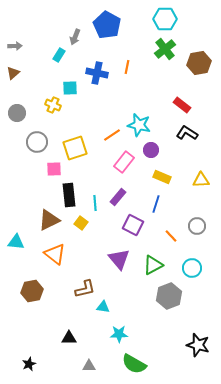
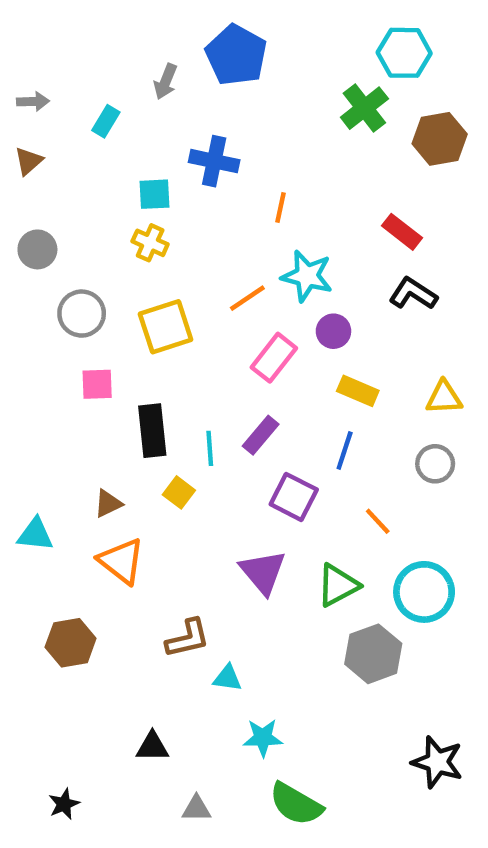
cyan hexagon: (165, 19) -> (404, 53), moved
cyan rectangle: (59, 55) -> (106, 121), moved
orange line: (127, 67) -> (280, 207), moved
yellow cross: (53, 105) -> (150, 243), moved
pink square: (54, 169) -> (97, 384), moved
brown triangle: (49, 220) -> (108, 504), moved, size x0.6
gray circle: (197, 226) -> (435, 464), moved
cyan circle: (192, 268) -> (424, 592), size x1.4

